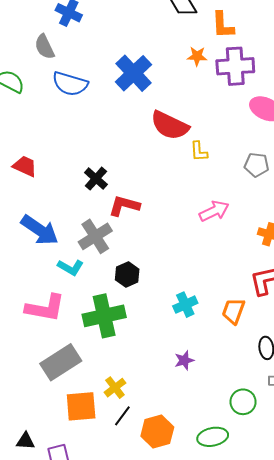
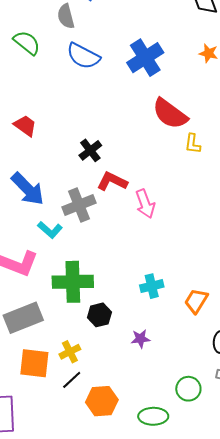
pink arrow: (214, 211) -> (145, 204), moved, turned 84
black hexagon: (127, 275) -> (99, 315), moved

